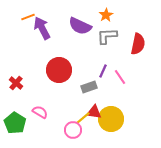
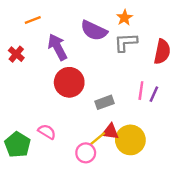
purple arrow: (42, 28) -> (57, 47), moved
purple line: (103, 71) -> (154, 94), moved
pink line: (120, 77) -> (141, 91), turned 42
red cross: (16, 83) -> (16, 54), moved

